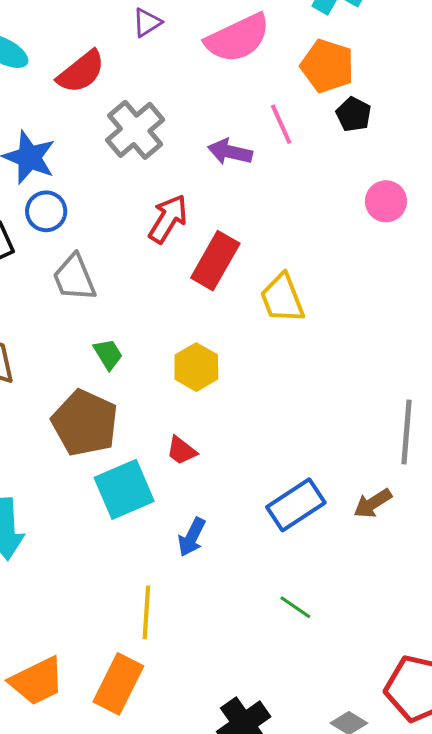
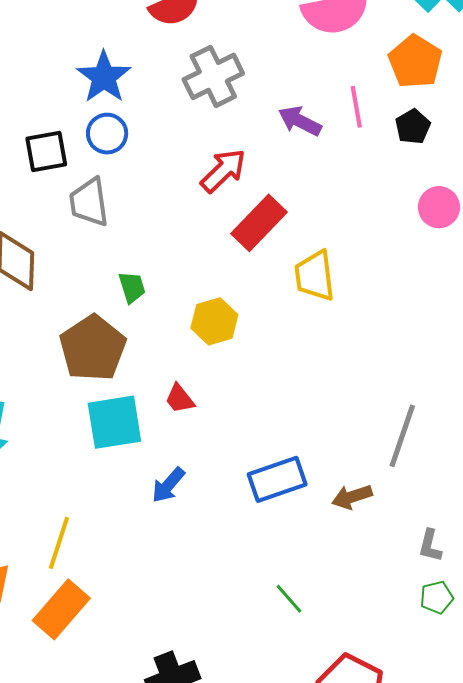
black pentagon: (354, 114) -> (413, 127), moved
gray trapezoid: (74, 278) -> (89, 202), moved
green line: (295, 607) -> (289, 599), moved
yellow line: (146, 612) -> (59, 543), moved

